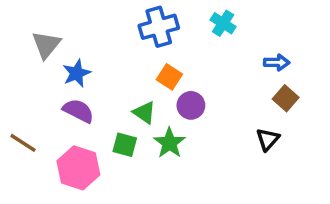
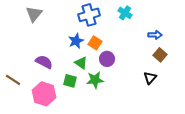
gray triangle: (46, 45) -> (34, 14), moved
blue star: (77, 73) -> (76, 41), moved
green star: (169, 143) -> (95, 80), turned 30

